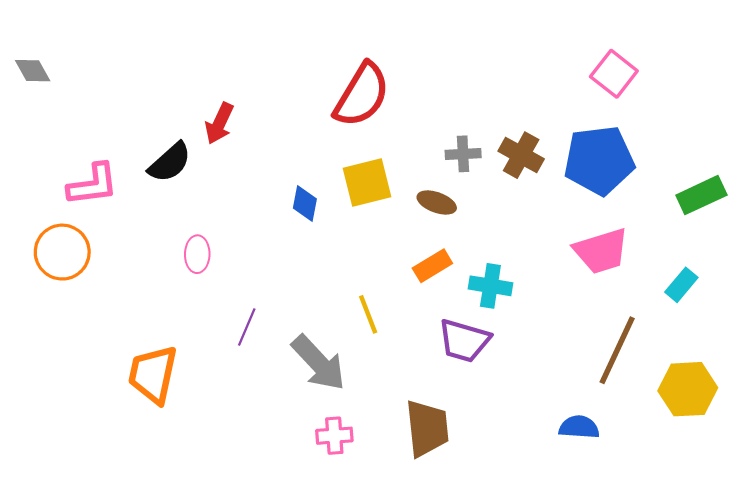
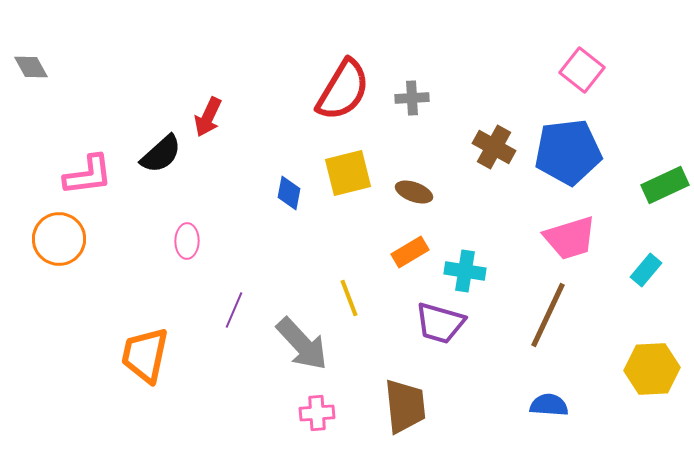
gray cross: (463, 154) -> (412, 98), moved
brown line: (617, 350) -> (548, 315), moved

